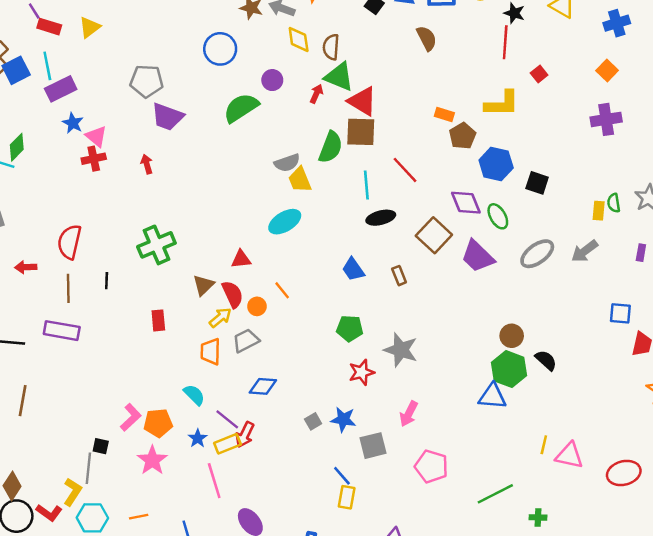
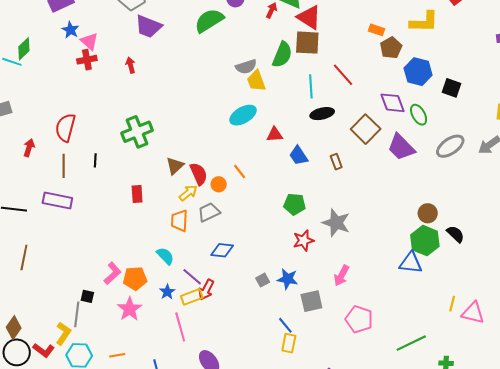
red triangle: (241, 259) -> (275, 135), moved
red arrow: (26, 267) -> (29, 148), turned 108

